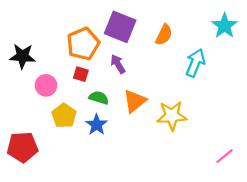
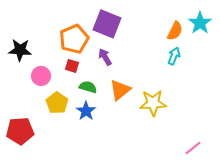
orange semicircle: (164, 35) -> (175, 31), moved
cyan arrow: (195, 63) -> (174, 56), size x0.7
pink line: (225, 156) -> (193, 148), moved

